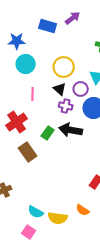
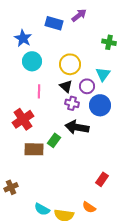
blue star: (17, 41) -> (23, 38), turned 30
green rectangle: (48, 133) -> (54, 140), moved
brown rectangle: (28, 152) -> (34, 149), turned -54

